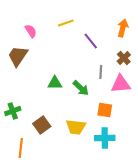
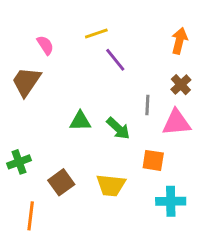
purple line: (91, 41) -> (115, 60), moved
cyan cross: (105, 138) -> (171, 201), moved

